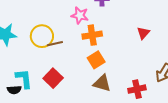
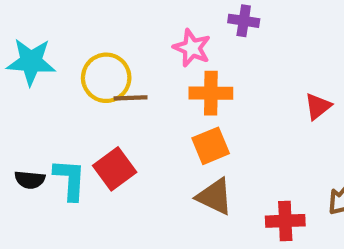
cyan L-shape: (24, 79) -> (70, 179), moved

